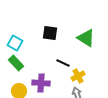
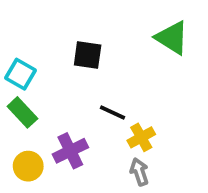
green triangle: (86, 38) -> (172, 38), moved
purple cross: (41, 83) -> (70, 151), turned -30

